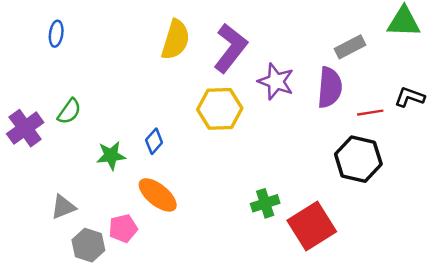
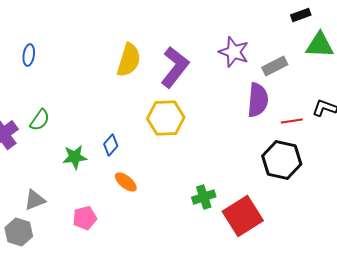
purple star: (276, 81) -> (234, 52), moved
orange ellipse: (158, 195) -> (126, 182), moved, size x0.7
gray hexagon: (88, 245) -> (19, 232), moved

